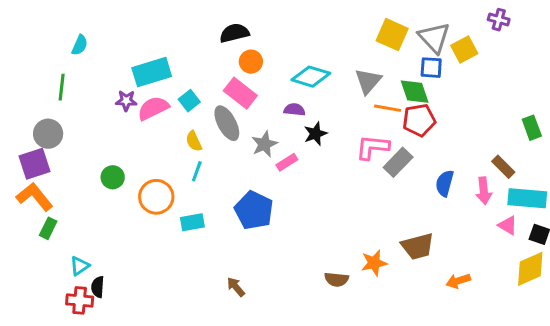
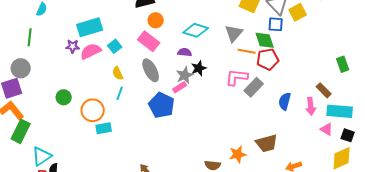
gray ellipse: (227, 123) -> (151, 70), moved
gray star: (264, 144) -> (185, 75), moved
blue pentagon: (254, 210) -> (162, 105), moved
cyan rectangle: (192, 222) -> (104, 128), moved
green rectangle: (48, 228) -> (21, 131), size x1.6
cyan triangle: (80, 266) -> (42, 156), size x1.5

